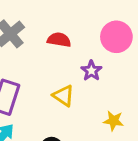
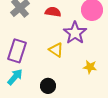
purple star: (91, 71) -> (75, 33), size x1.6

